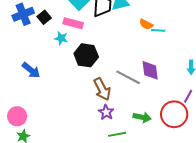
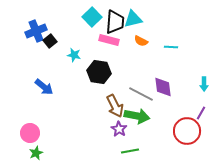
black square: (44, 17) -> (50, 41), moved
pink rectangle: (73, 23) -> (109, 40), moved
orange semicircle: (146, 24) -> (141, 41), moved
green arrow: (142, 117) -> (137, 116), moved, size x1.4

